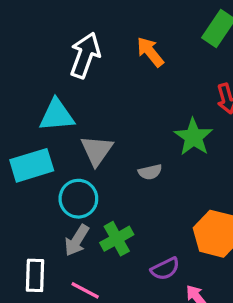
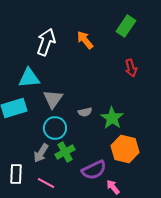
green star: (193, 137) -> (112, 118), moved
cyan circle: (78, 199) -> (55, 128), moved
purple semicircle: (165, 269) -> (94, 170), size x1.4

